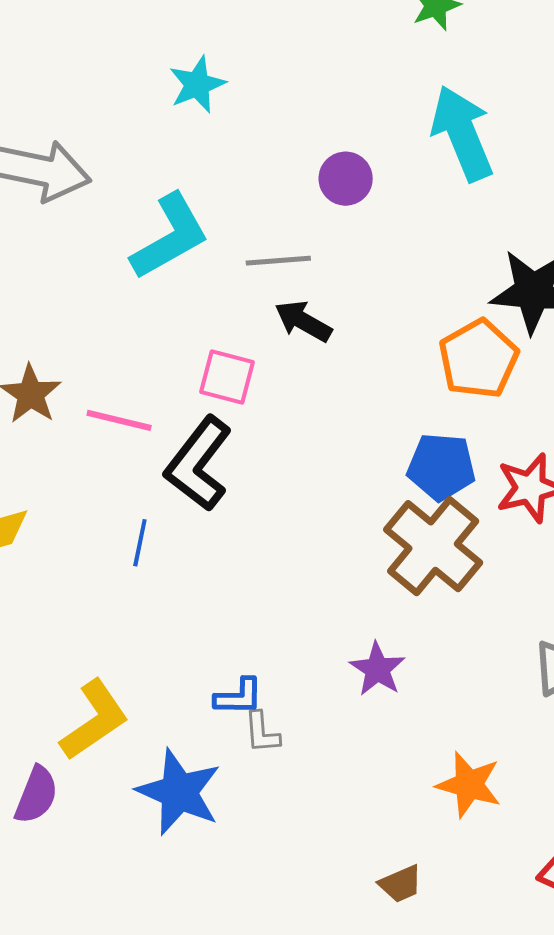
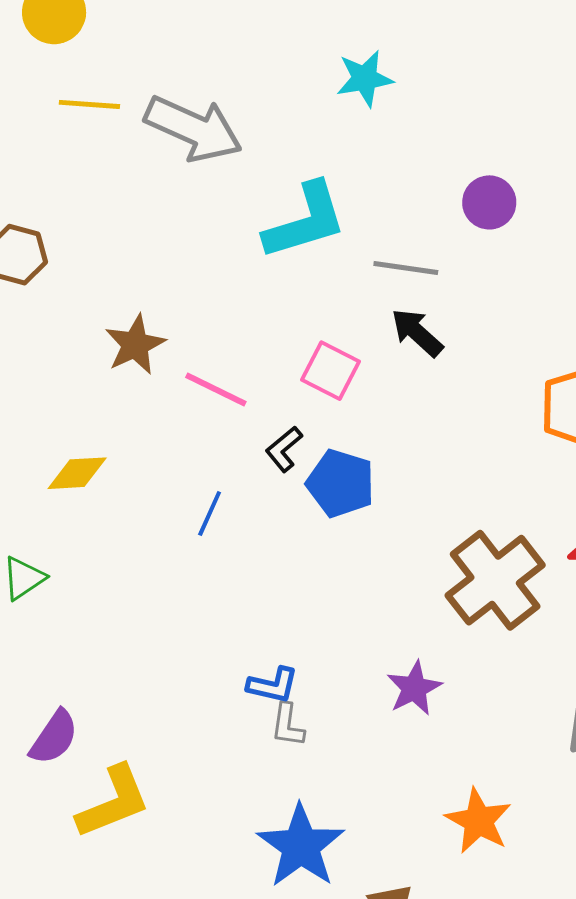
black L-shape: (198, 464) -> (284, 449), size x0.5
blue pentagon: (441, 467) -> (341, 483), moved
yellow L-shape: (94, 720) -> (113, 802), moved
blue star: (179, 792) -> (301, 846), moved

